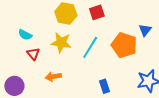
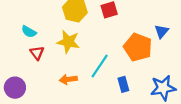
cyan line: (90, 47) -> (100, 66), moved
orange arrow: (53, 77) -> (68, 79), moved
blue rectangle: (104, 86) -> (123, 84), moved

